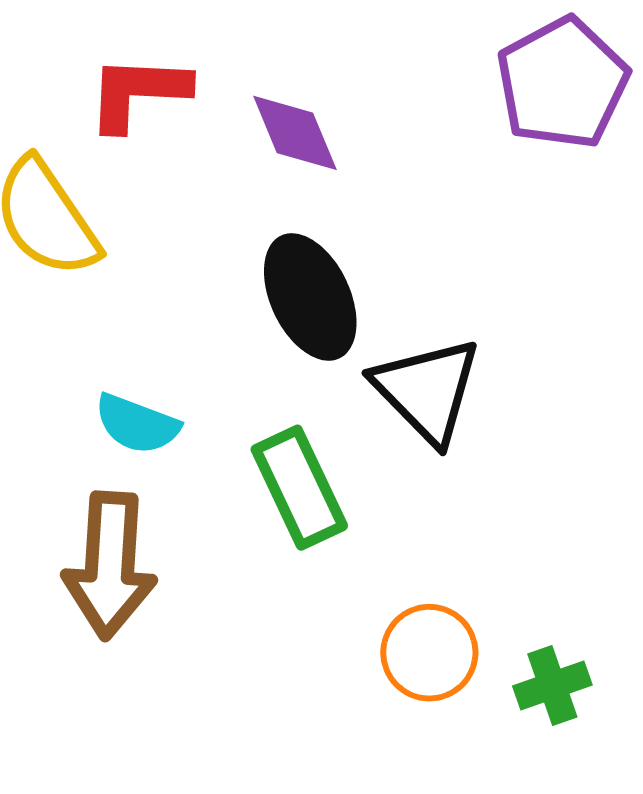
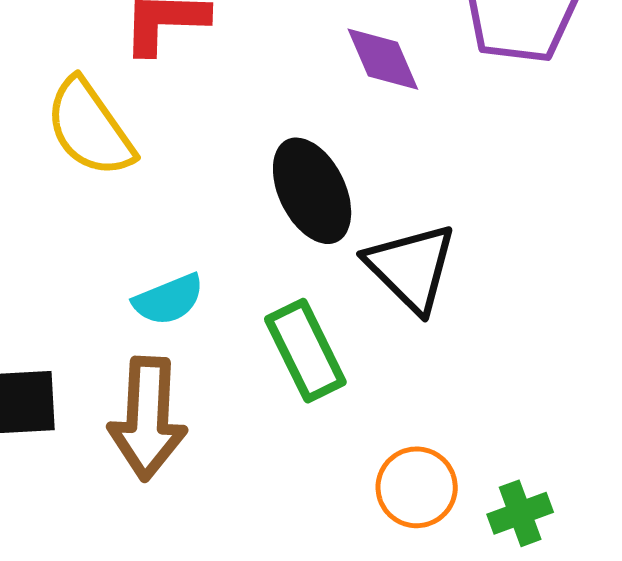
purple diamond: (295, 133) -> (383, 59), moved
cyan semicircle: (137, 424) -> (169, 299), turned -42

